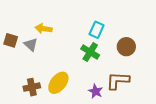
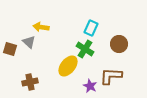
brown square: (11, 40) -> (10, 49), moved
yellow ellipse: (58, 83) -> (68, 66), moved

